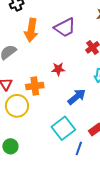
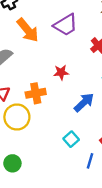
orange arrow: (31, 30) -> (28, 30), turned -45
cyan square: (63, 128) -> (71, 139), size x0.6

